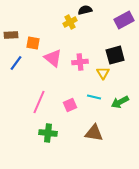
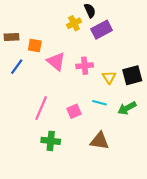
black semicircle: (85, 10) -> (90, 11), turned 80
purple rectangle: (124, 20) -> (102, 30), moved
black square: (115, 55) -> (132, 75), moved

